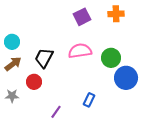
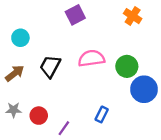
orange cross: (116, 14) -> (133, 16), turned 35
purple square: (82, 17) -> (75, 15), moved
cyan circle: (12, 42) -> (20, 38), moved
red circle: (34, 82) -> (39, 116), moved

